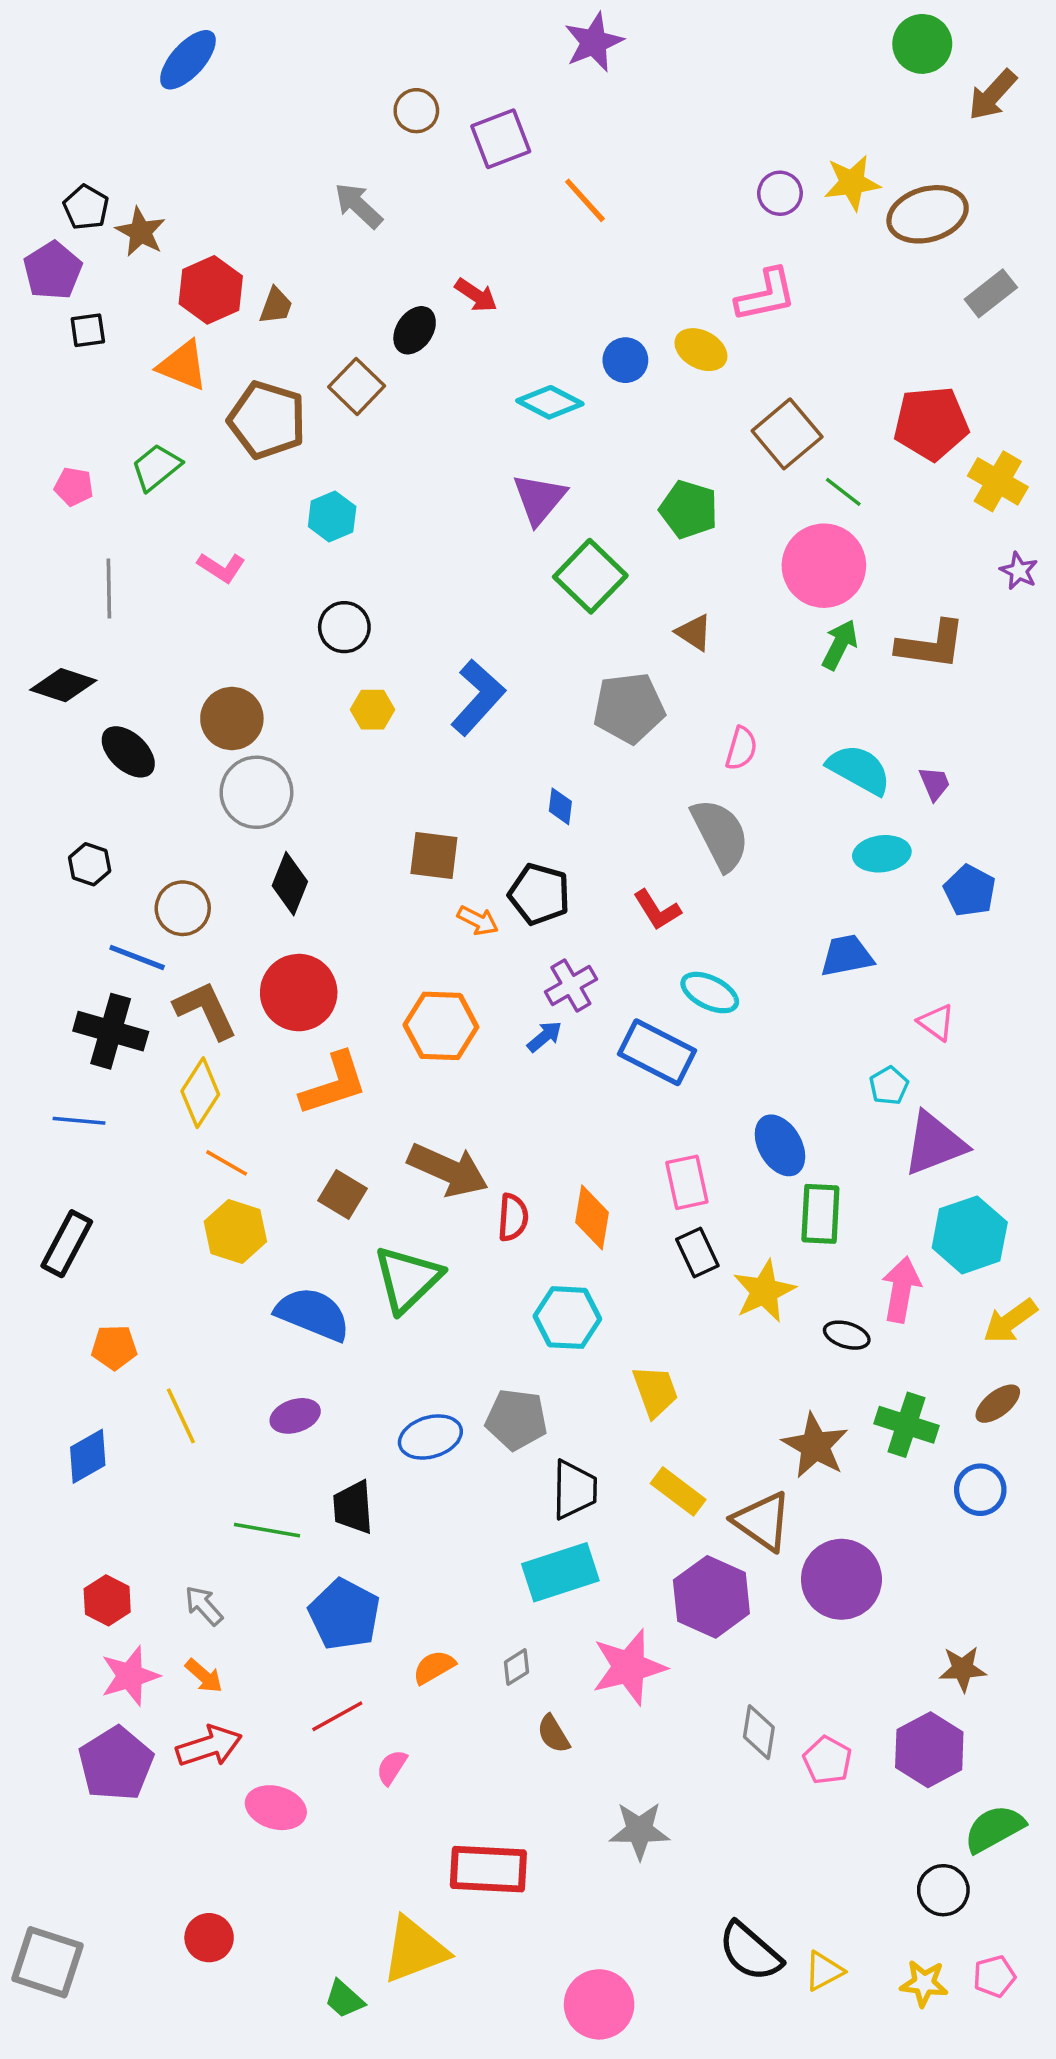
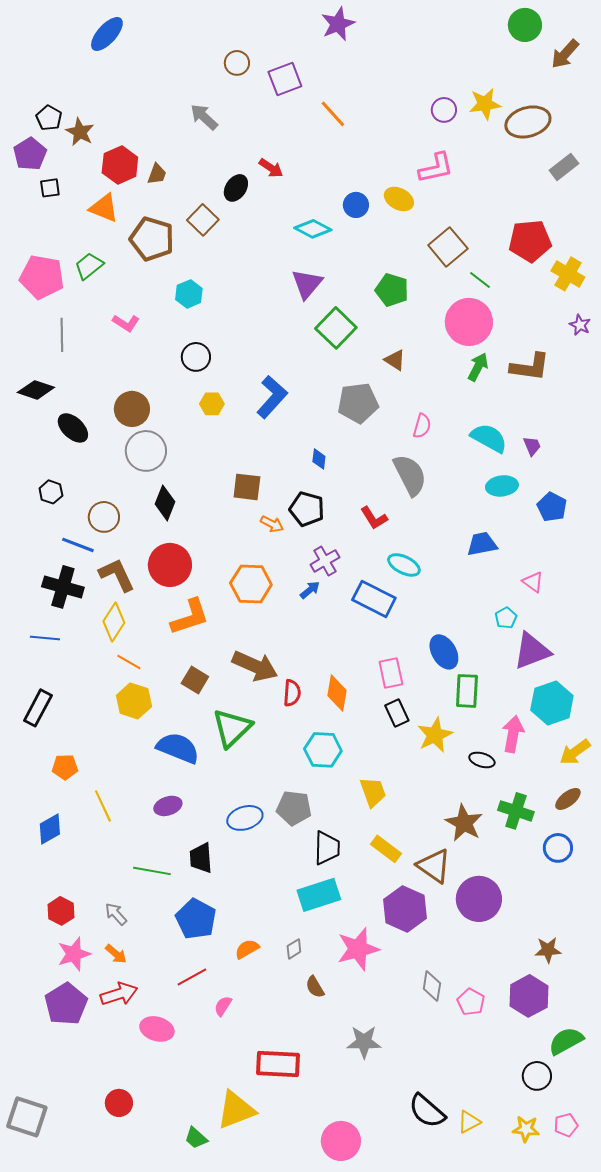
pink pentagon: (74, 487) -> (42, 277), size x2.0

